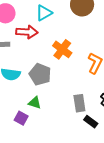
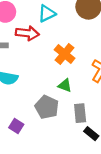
gray pentagon: (40, 74) -> (47, 107), moved
green triangle: (35, 103) -> (65, 85), moved

